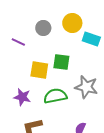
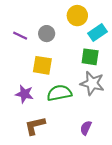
gray circle: (43, 28) -> (47, 34), moved
cyan rectangle: (91, 39) -> (97, 33), turned -54
green square: (61, 62) -> (90, 57), moved

